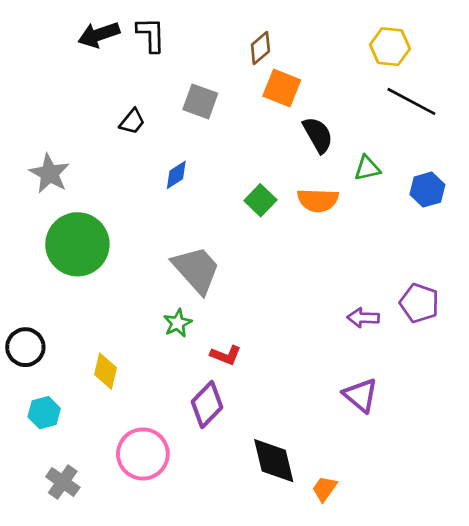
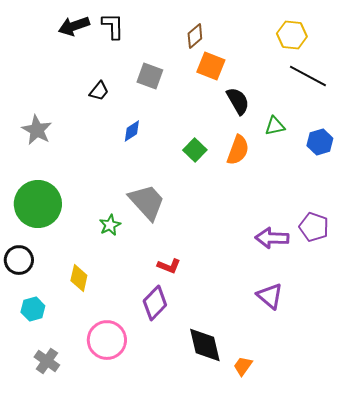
orange semicircle: (318, 200) -> (238, 150), turned -72
green circle: (77, 244) -> (38, 204), moved
purple arrow: (363, 318) -> (272, 238), size x1.4
green star: (178, 323) -> (110, 225), moved

